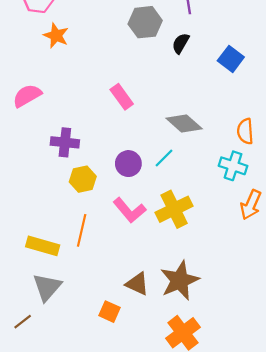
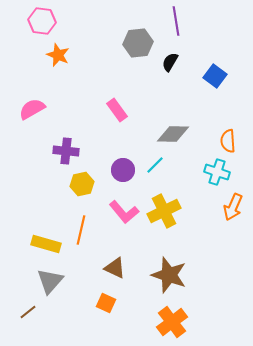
gray diamond: (184, 123) -> (173, 134), turned -40
brown star: (180, 280) -> (169, 275), turned -30
brown triangle: (137, 284) -> (115, 268), moved

